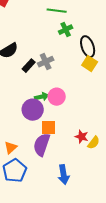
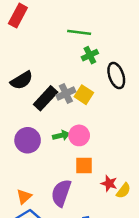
yellow square: (90, 64) -> (84, 95), moved
black rectangle: (29, 66) -> (46, 98), size x1.5
purple circle: (33, 110) -> (28, 140), moved
orange square: (49, 128) -> (84, 165), moved

